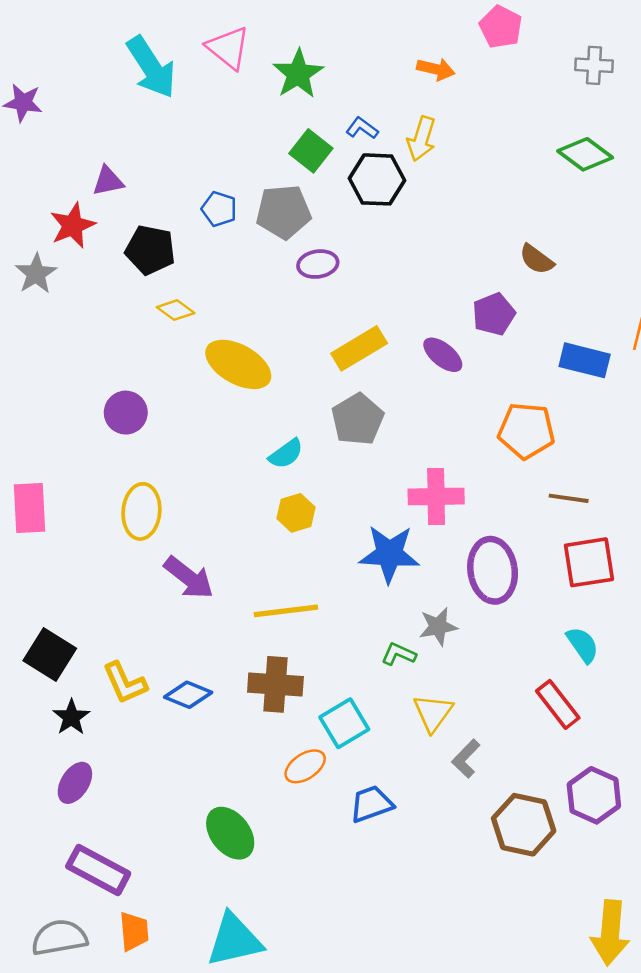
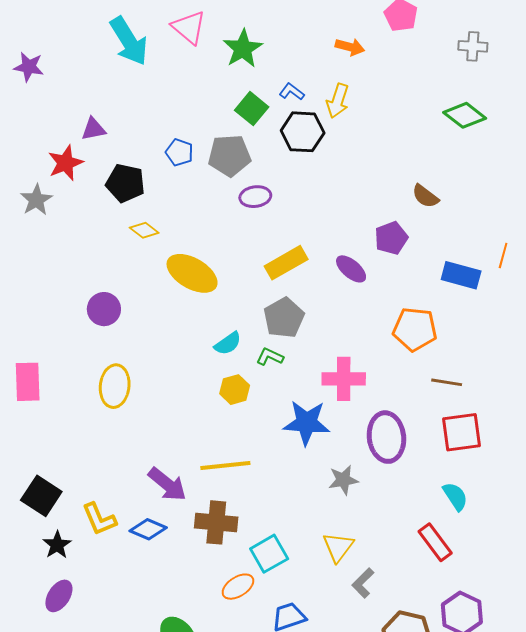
purple arrow: (189, 578) -> (167, 484), moved
green L-shape: (399, 654) -> (270, 357), moved

